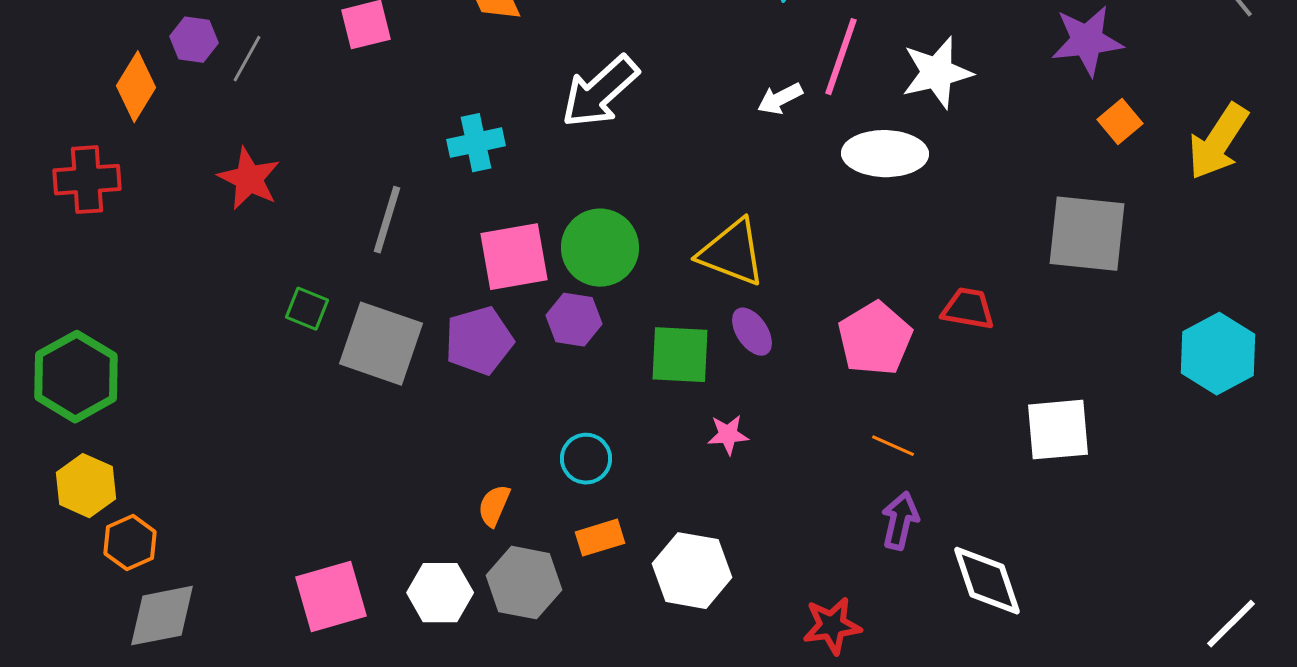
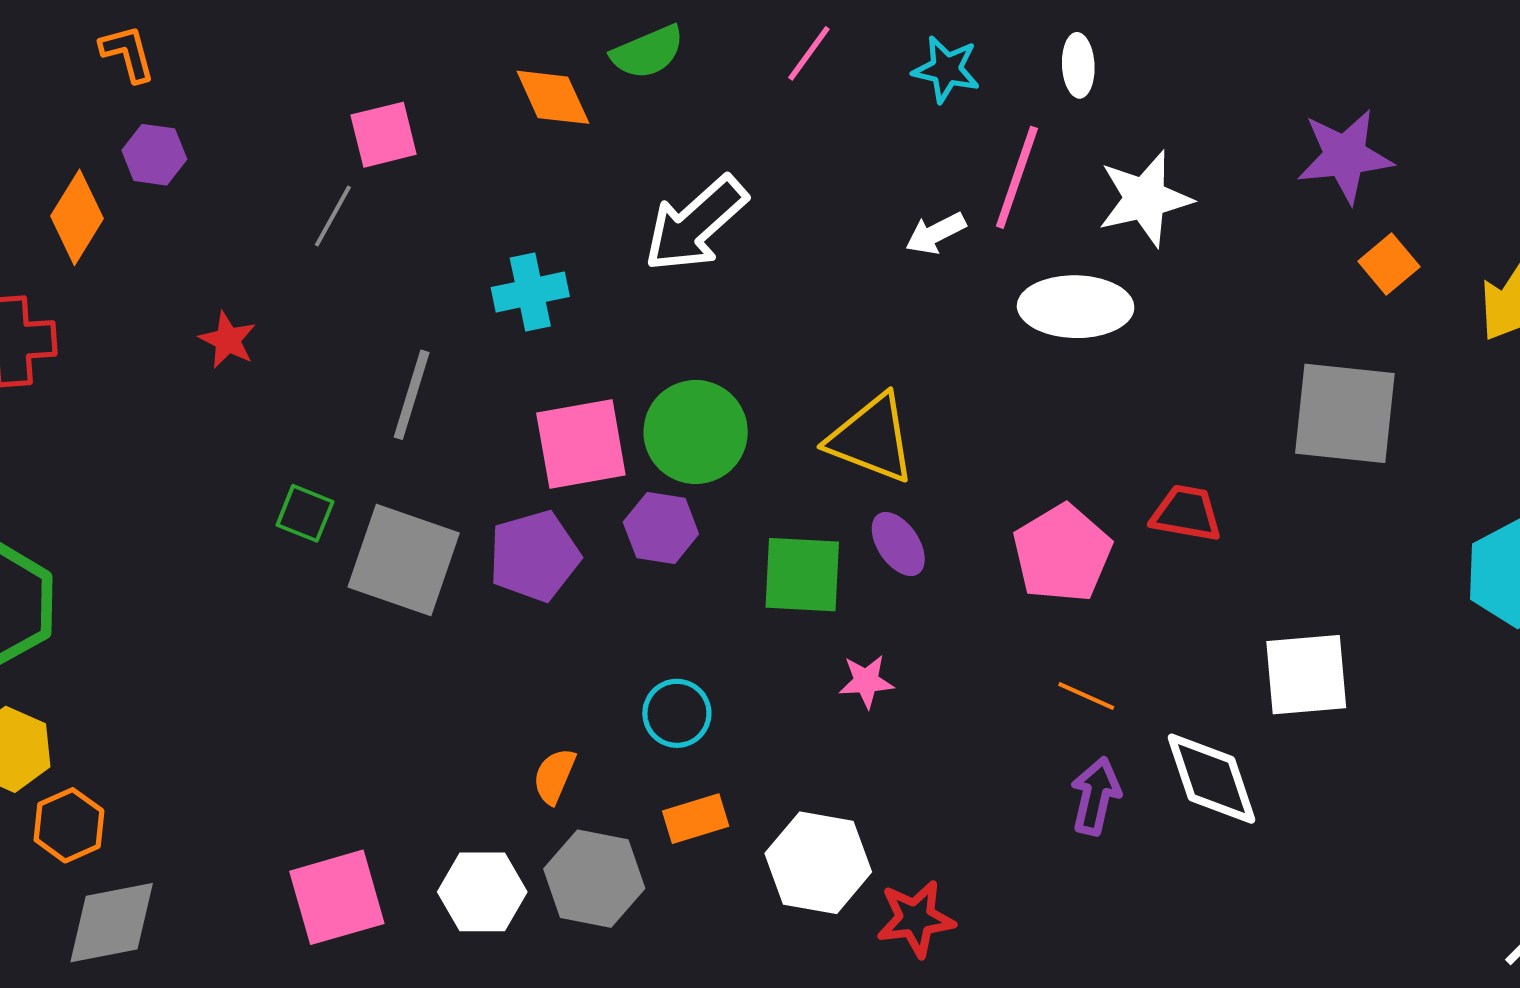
gray line: (247, 59) -> (333, 216), moved
red star: (249, 179) -> (228, 340), size x0.7
white diamond: (987, 581) -> (1212, 779), moved
red star: (832, 626) -> (916, 919), moved

